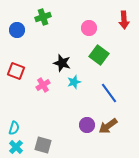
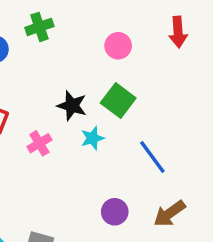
green square: (99, 55) -> (118, 101), moved
brown arrow: (108, 126) -> (169, 213), moved

